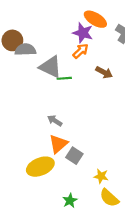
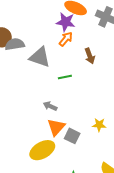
brown arrow: (104, 72) -> (90, 56), turned 49
green line: (64, 78) -> (65, 77), moved
yellow star: (101, 176) -> (99, 125), moved

